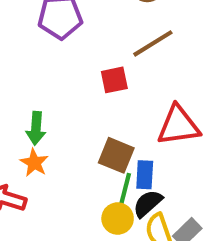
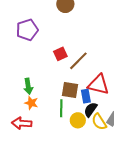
brown line: (153, 43) -> (78, 61), moved
red triangle: (178, 126) -> (99, 84), moved, turned 35
green line: (125, 191) -> (61, 108), moved

